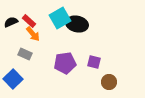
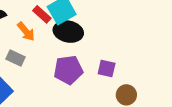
red rectangle: (29, 21) -> (42, 14), moved
black ellipse: (77, 24) -> (68, 32), moved

